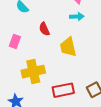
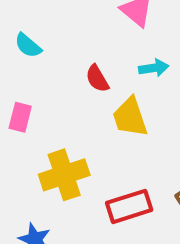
cyan arrow: (77, 16) -> (154, 68), moved
red semicircle: (44, 29) -> (97, 79), moved

